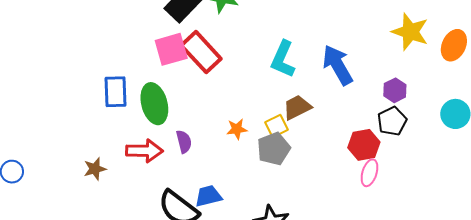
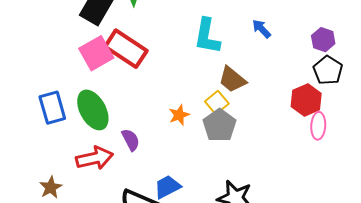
blue arrow: (338, 65) -> (262, 29), size x0.5
brown trapezoid: (297, 107) -> (232, 80), turned -100

